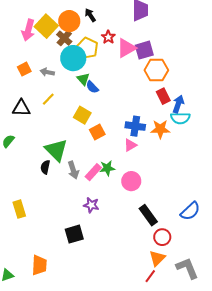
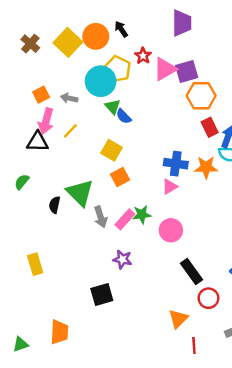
pink arrow: (28, 30) -> (46, 121), moved
brown cross: (64, 38) -> (30, 44), moved
orange square: (97, 132) -> (120, 177), moved
black semicircle: (45, 167) -> (55, 205), moved
orange triangle: (157, 258) -> (178, 319), moved
red line: (150, 276) -> (194, 345), turned -40

